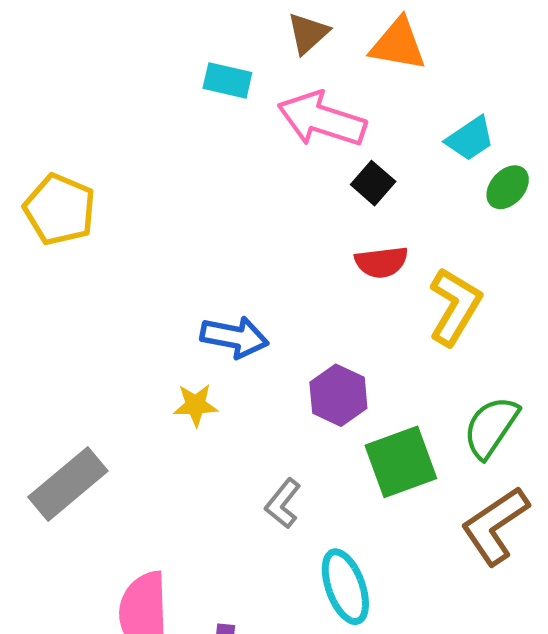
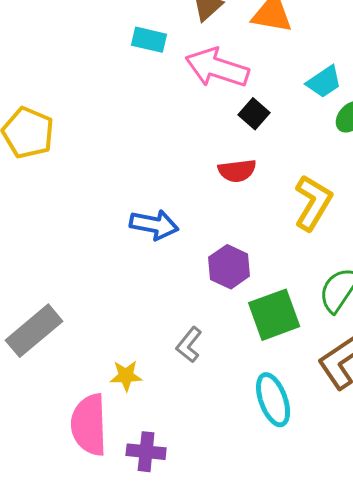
red semicircle: (381, 262) -> (237, 171), moved
yellow star: (196, 405) -> (126, 376), moved
cyan ellipse: (345, 587) -> (273, 400), moved

